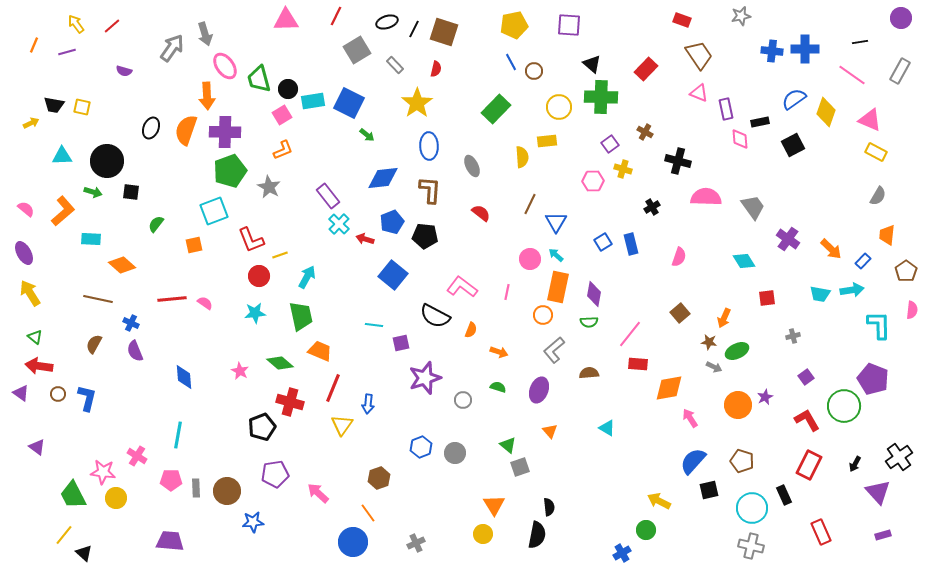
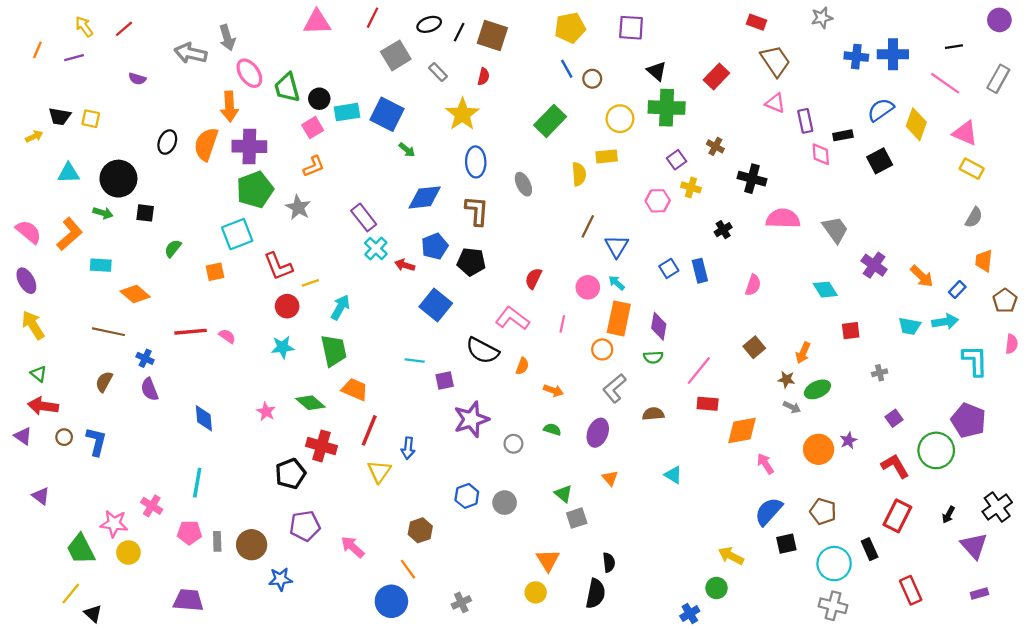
gray arrow: (172, 48) -> (191, 53), turned -112
pink semicircle: (26, 209) -> (29, 232), size x1.4
red semicircle: (481, 213) -> (533, 278), moved, turned -102

